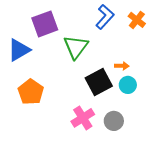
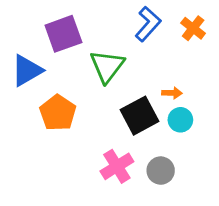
orange pentagon: (31, 92) -> (58, 113), moved

